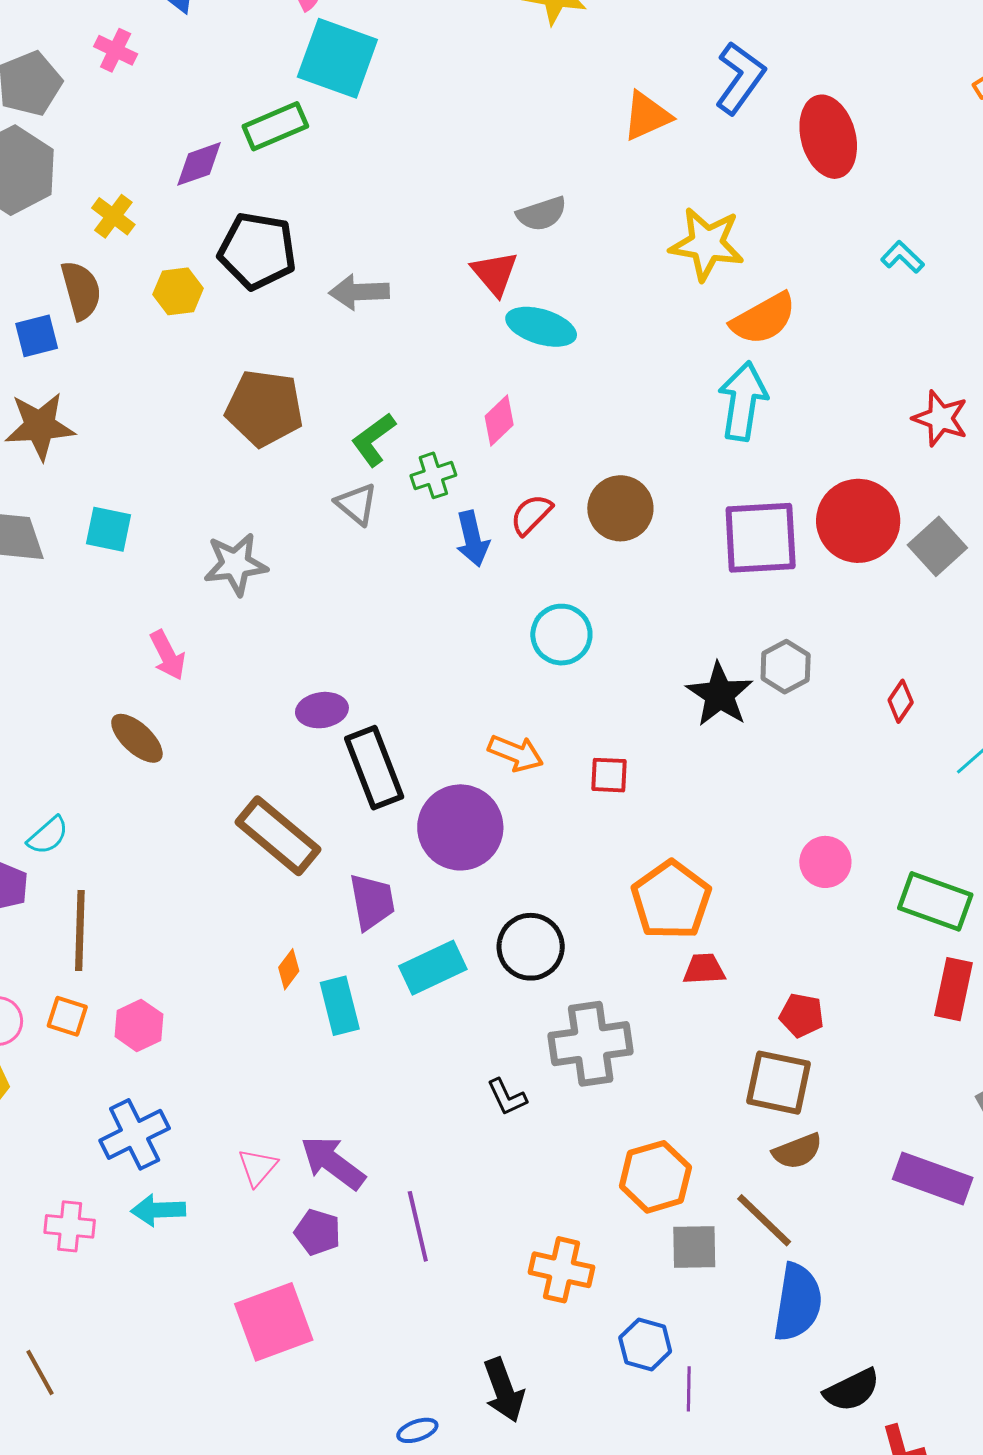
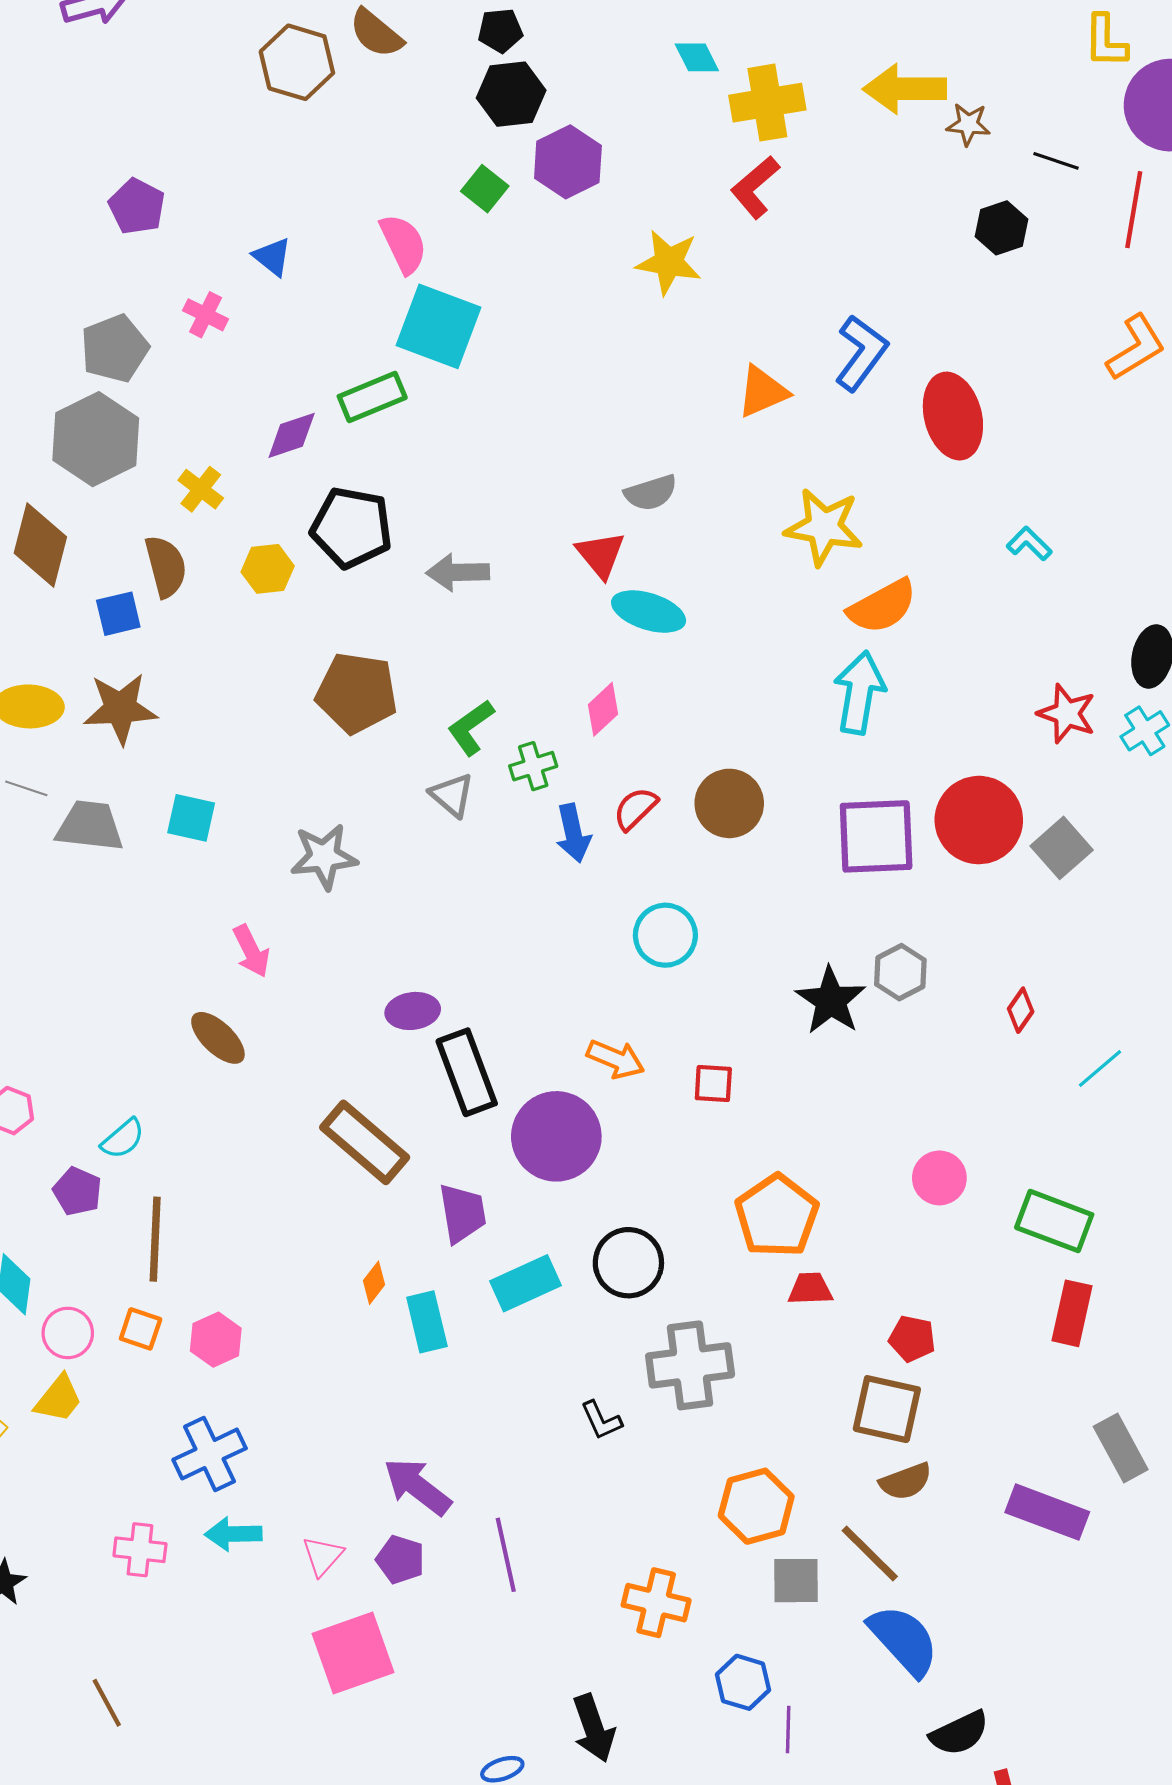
pink triangle: (258, 1167) -> (323, 1556), moved
blue semicircle: (798, 1302) -> (904, 1640), turned -52

